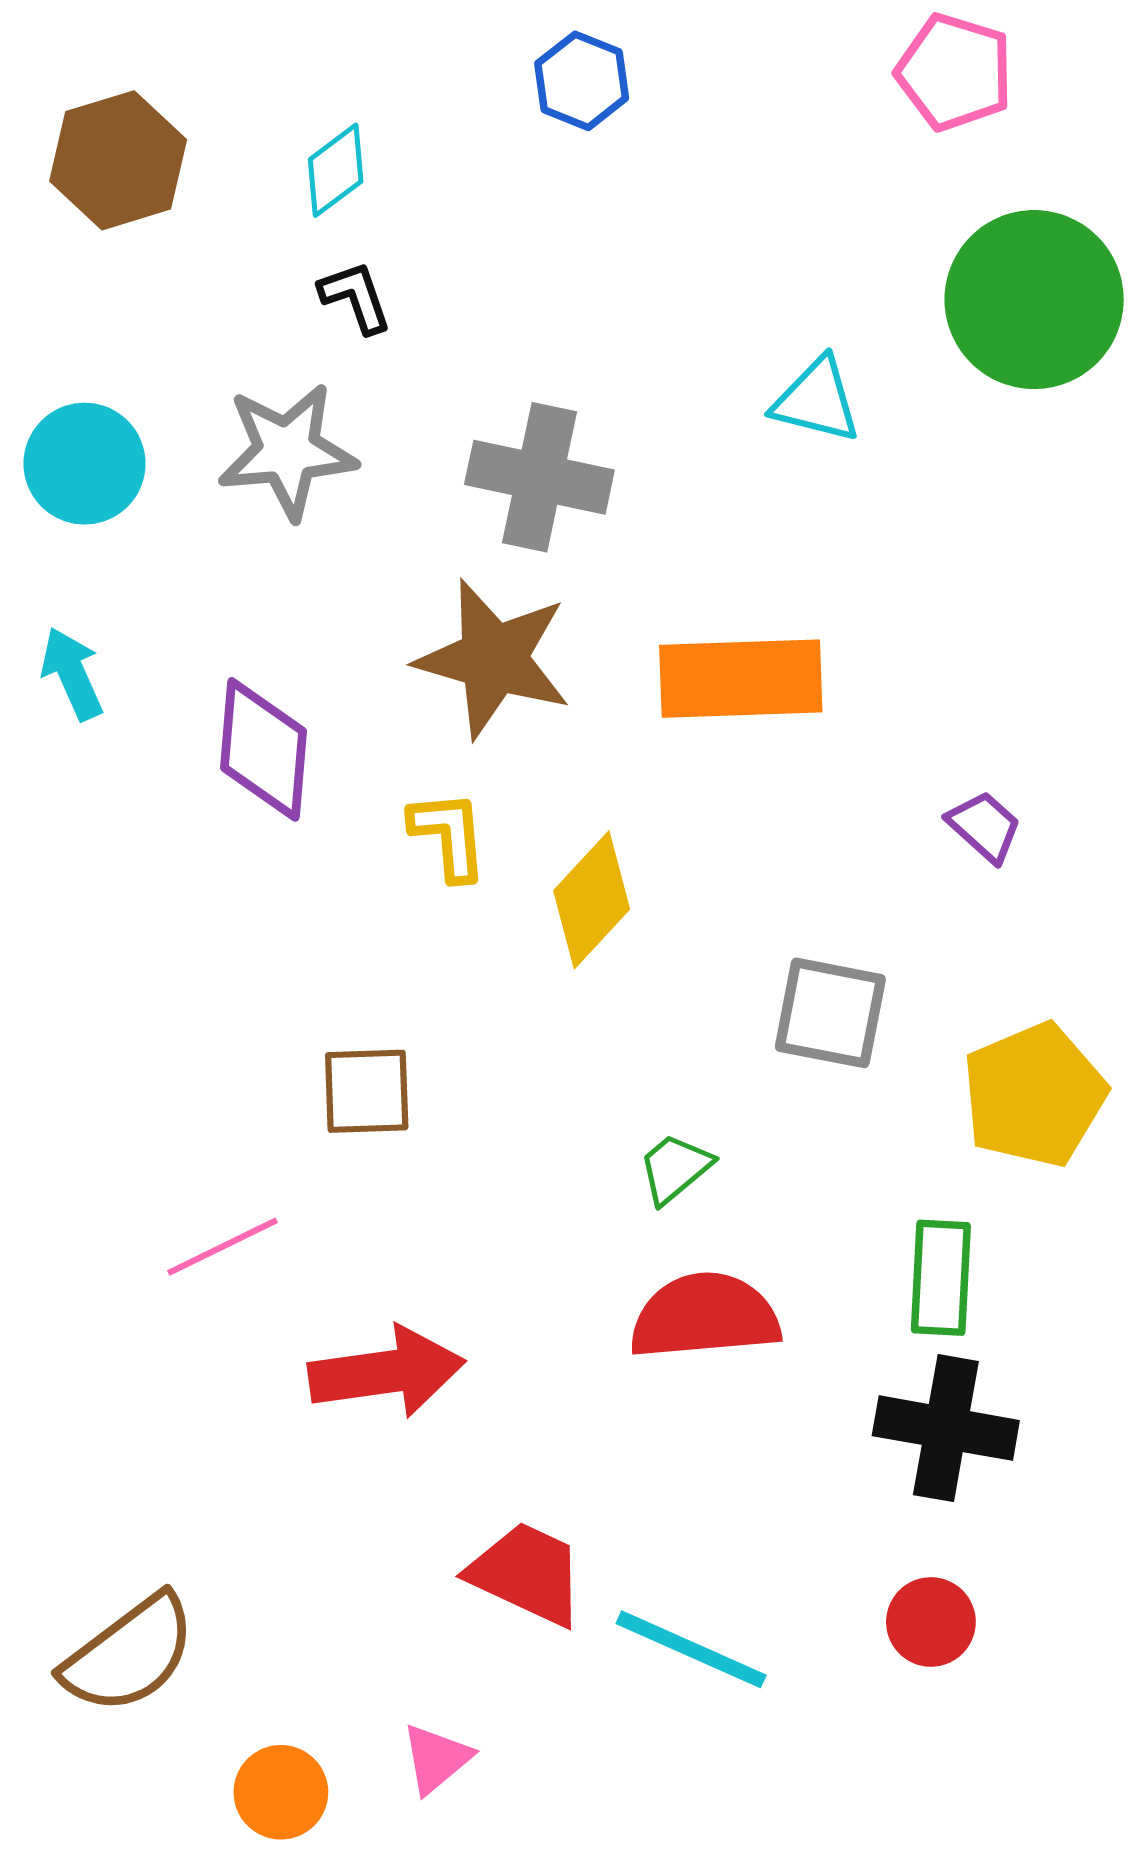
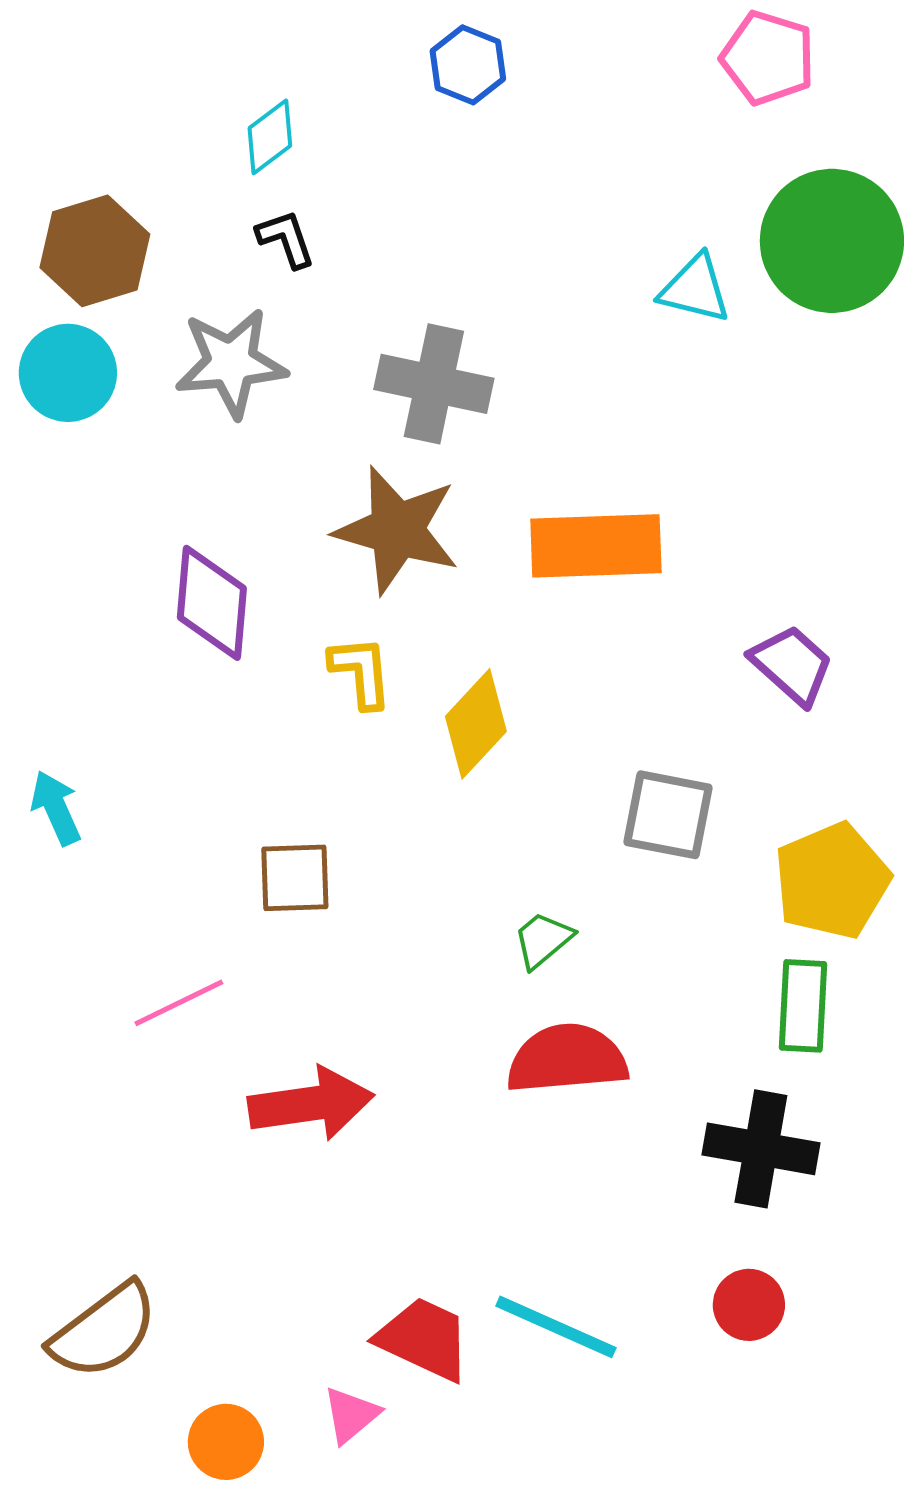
brown hexagon: (118, 160) -> (95, 251), moved
cyan triangle: (817, 400) -> (695, 289), moved
cyan arrow: (72, 674) -> (56, 808), moved
purple trapezoid: (984, 827) -> (792, 665), size x1.4
green rectangle: (941, 1278) -> (803, 1006), moved
red trapezoid: (527, 1574) -> (424, 1339), moved

